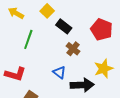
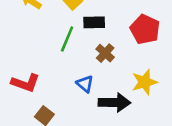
black rectangle: (64, 26) -> (94, 22), turned -42
green line: (28, 39) -> (67, 39), moved

